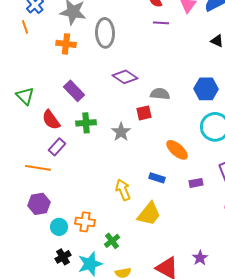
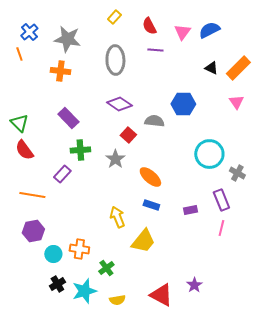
gray ellipse: (105, 33) -> (115, 60), moved
blue hexagon: (206, 89) -> (183, 104), moved
red square: (144, 113) -> (128, 135), moved, turned -35
red semicircle: (51, 120) -> (24, 150), moved
purple rectangle: (57, 147) -> (62, 174), moved
orange ellipse: (177, 150) -> (150, 177), moved

